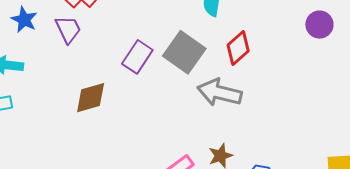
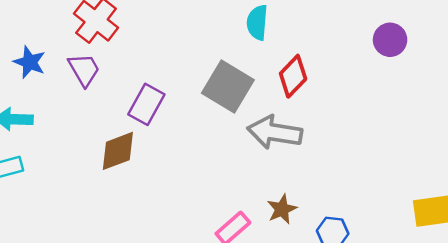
purple rectangle: (137, 57) -> (146, 104), moved

